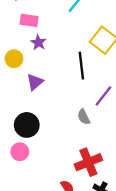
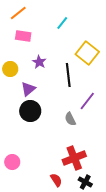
purple star: (38, 42) -> (39, 62), moved
black circle: (27, 125) -> (30, 111), moved
pink circle: (20, 152) -> (12, 162), moved

